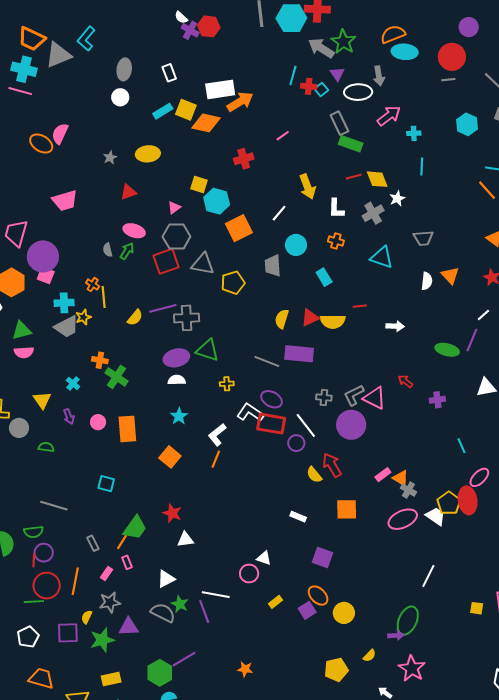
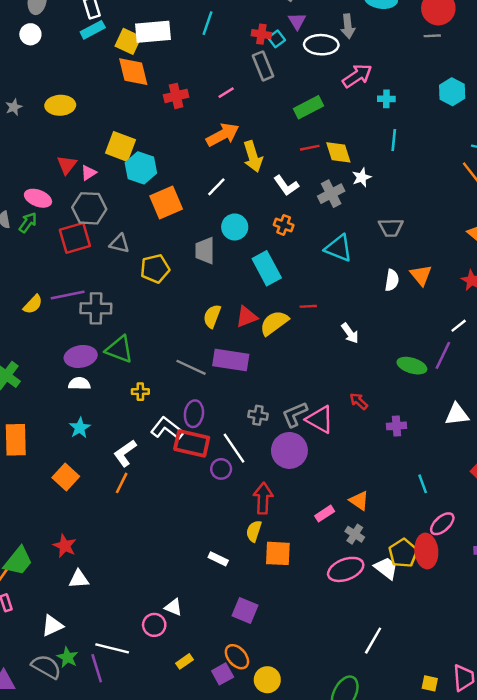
cyan line: (293, 76) -> (208, 23), moved
orange arrow: (240, 102) -> (223, 135), moved
yellow square: (186, 110) -> (128, 41), moved
cyan rectangle: (163, 111) -> (93, 30), moved
orange diamond: (206, 123) -> (133, 72), turned 60
gray rectangle: (339, 123) -> (263, 66), moved
green rectangle: (351, 144) -> (309, 107), turned -50
red cross: (244, 159) -> (176, 96), moved
yellow square: (199, 185) -> (120, 146), size x1.4
red triangle: (128, 192) -> (67, 165), moved, turned -36
white L-shape: (336, 209) -> (286, 185), turned -40
gray triangle: (203, 264) -> (120, 244), size x0.7
cyan rectangle: (324, 277) -> (267, 268), size x1.5
yellow semicircle: (333, 321) -> (274, 323), turned 140
white arrow: (395, 326) -> (350, 333), turned 48
purple ellipse: (272, 399) -> (194, 414), turned 65
red arrow: (332, 465) -> (263, 498), turned 30
yellow semicircle: (314, 475) -> (254, 531), moved, turned 54
orange triangle: (401, 478) -> (359, 501), moved

